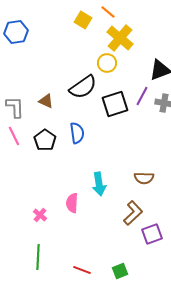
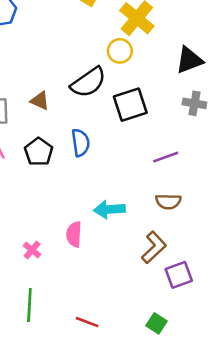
purple line: (142, 96) -> (166, 157), moved, turned 42
cyan arrow: (99, 184) -> (109, 209), turned 95
green square: (120, 271) -> (156, 323), moved, turned -35

